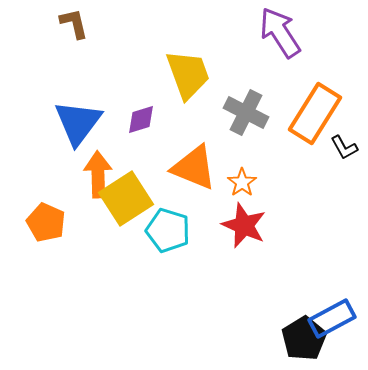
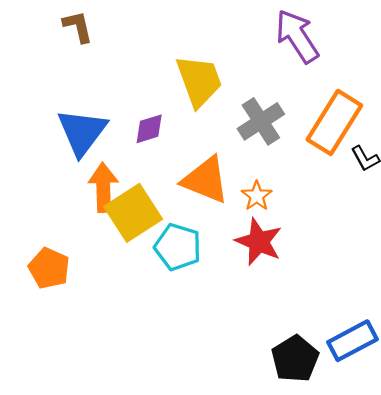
gray cross: (246, 112) -> (261, 121), turned 30
orange pentagon: (46, 222) -> (49, 268), moved
black pentagon: (304, 338) -> (295, 359), moved

